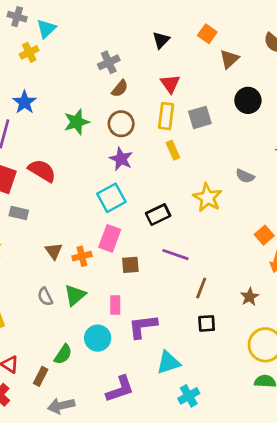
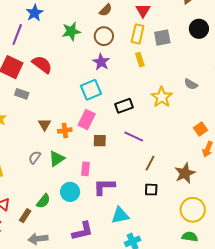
gray semicircle: (45, 297) -> (35, 157), turned 56
brown star: (250, 297) -> (185, 173), size x1.5

